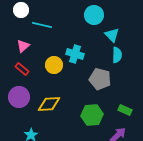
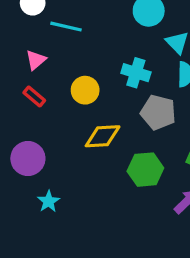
cyan cross: (75, 54) -> (136, 73), moved
purple circle: (19, 97) -> (28, 158), moved
yellow diamond: (49, 104) -> (103, 136), moved

